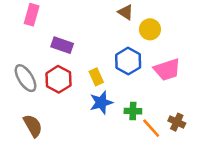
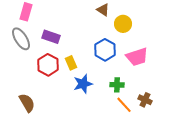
yellow rectangle: (96, 77) -> (71, 63), moved
gray ellipse: (26, 78) -> (21, 39), moved
green cross: (133, 111) -> (117, 85), moved

